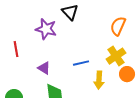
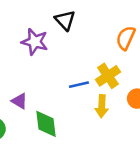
yellow cross: (116, 56) -> (108, 76), moved
purple triangle: (44, 68) -> (20, 101), moved

